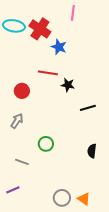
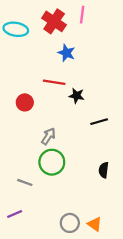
red cross: (40, 29) -> (54, 21), moved
gray arrow: (17, 121) -> (48, 136), moved
green circle: (46, 144) -> (52, 162), size x1.5

